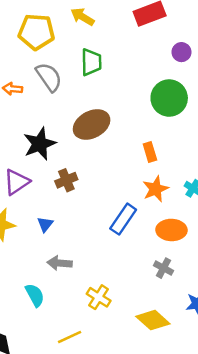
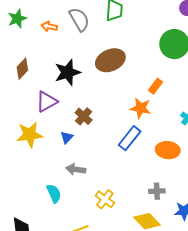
orange rectangle: (150, 152) -> (155, 86), turned 49
brown cross: (66, 180) -> (84, 116), moved, turned -30
orange star: (156, 189) -> (141, 108), moved, turned 30
gray cross: (163, 268) -> (157, 191), moved, turned -35

